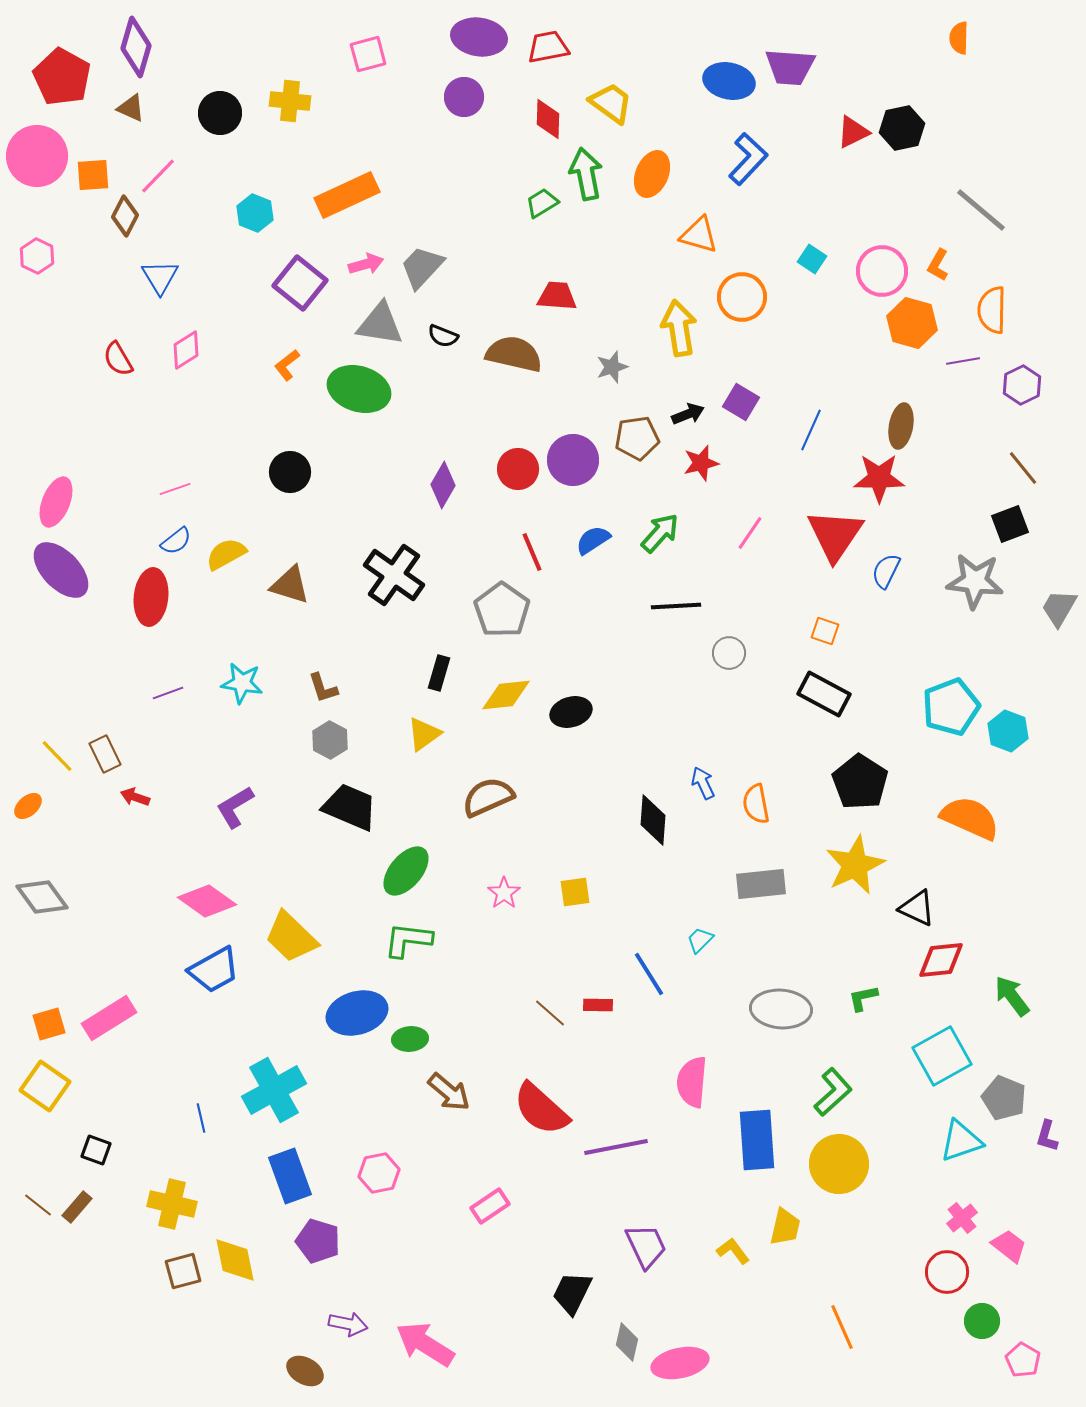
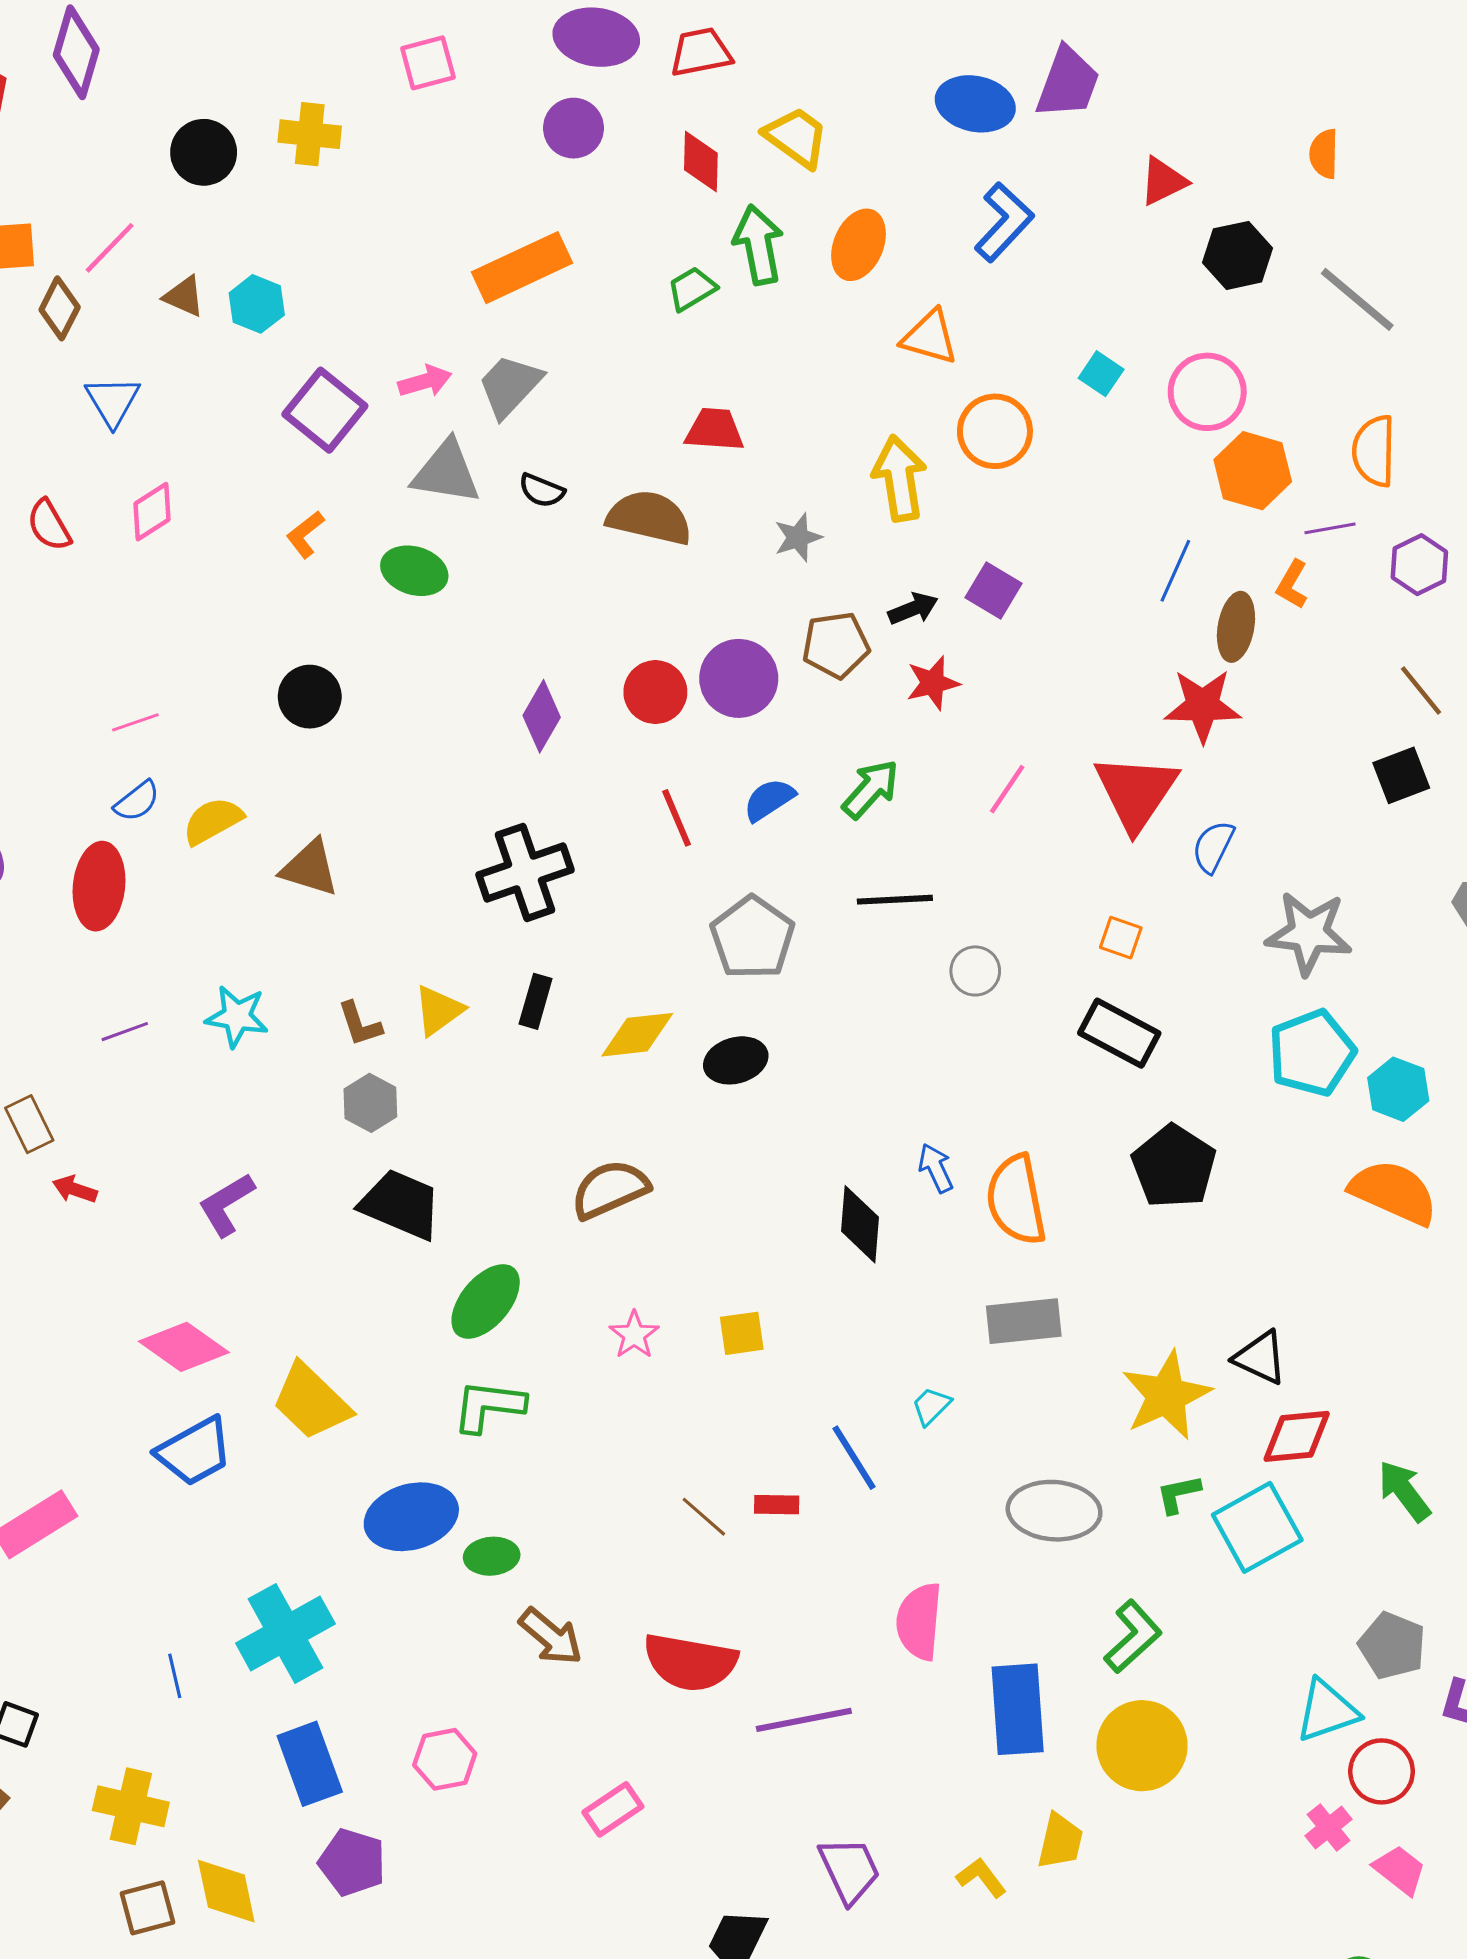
orange semicircle: (959, 38) -> (1324, 154), moved
purple trapezoid: (790, 67) -> (1068, 83), turned -74
brown triangle: (131, 108) -> (184, 296), moved
black hexagon: (902, 128) -> (1238, 255), moved
orange rectangle: (347, 195) -> (522, 268), moved
orange L-shape: (938, 265) -> (1292, 584), moved
green ellipse: (359, 389) -> (414, 571), size x0.7
blue line: (811, 430) -> (1175, 571), moved
black cross: (394, 575) -> (525, 872), moved, turned 36
gray star: (975, 581) -> (1309, 933), moved
gray pentagon: (502, 610) -> (752, 938), moved
yellow triangle: (424, 734) -> (439, 1010), moved
orange semicircle: (756, 804) -> (1016, 1200), size x1.5
orange semicircle: (970, 818) -> (1394, 1192), moved
yellow star: (855, 865) -> (1166, 1395), moved
cyan square: (942, 1056) -> (1257, 1527), moved
red semicircle: (541, 1109) -> (690, 1662), turned -32
red circle: (947, 1272) -> (1382, 1771), moved

